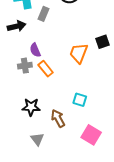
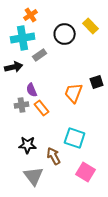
gray rectangle: (43, 14) -> (40, 55), turned 32
cyan square: (80, 100) -> (75, 138), size x1.5
gray triangle: (37, 139) -> (34, 176), size x1.5

